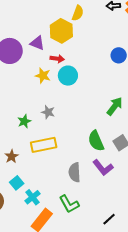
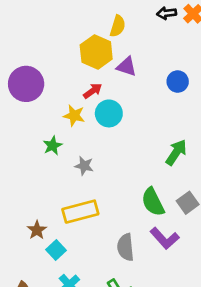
purple triangle: (37, 43) -> (127, 67), moved
red arrow: (57, 59) -> (93, 91), turned -40
green star: (24, 121) -> (53, 146), moved
cyan square: (17, 183) -> (56, 250), moved

